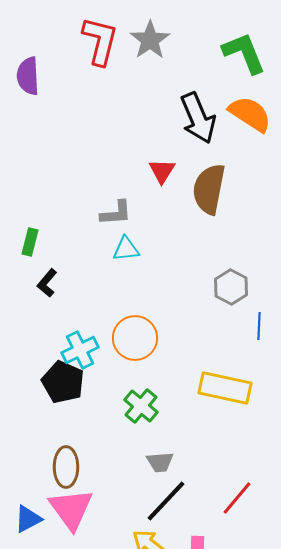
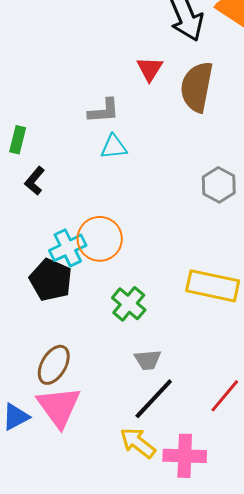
orange circle: (135, 338) -> (100, 239), moved
brown ellipse: (66, 467) -> (54, 365), turned 30

